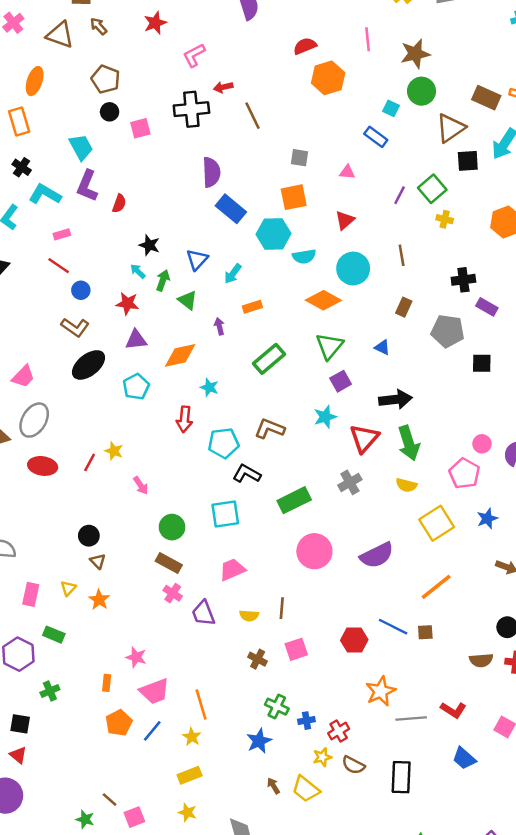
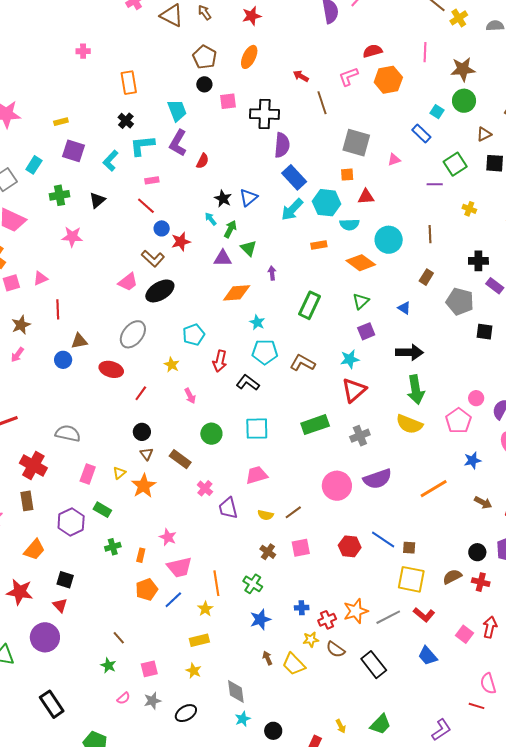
pink L-shape: (194, 55) -> (348, 77), moved
orange ellipse: (35, 81) -> (249, 57), moved
red arrow: (223, 87) -> (301, 76), turned 35
black cross: (191, 109) -> (265, 114), moved
brown triangle: (451, 128) -> (484, 134), size x0.6
gray square: (300, 158) -> (356, 143), size x1.8
pink triangle: (347, 172) -> (394, 160), turned -32
green square: (432, 189) -> (455, 164), moved
cyan L-shape: (45, 194) -> (142, 145), turned -44
purple line: (400, 195) -> (435, 184), turned 56
orange square: (294, 197) -> (347, 175), size x0.6
red triangle: (345, 220) -> (366, 197), moved, turned 30
blue triangle: (197, 260) -> (248, 198), moved
cyan arrow: (233, 274) -> (292, 209), moved, size x1.4
red star: (127, 303) -> (181, 242), moved, turned -30
orange rectangle: (252, 307) -> (319, 245), moved
purple triangle: (136, 340) -> (223, 258), moved
green triangle: (329, 346) -> (361, 301), size x0.7
green rectangle: (269, 359) -> (309, 305), turned -32
pink trapezoid: (23, 376) -> (128, 282), moved
cyan pentagon: (136, 387) -> (194, 335), moved
red arrow: (184, 419) -> (220, 361), moved
gray ellipse: (34, 420) -> (133, 334), moved
red triangle: (364, 438) -> (354, 390), moved
cyan pentagon: (224, 443) -> (265, 352), moved
red line: (90, 462) -> (141, 393), moved
black L-shape: (247, 474) -> (248, 383), moved
gray cross: (350, 482) -> (360, 436), moved
yellow semicircle: (406, 485) -> (409, 424), size x1.5
yellow square: (437, 523) -> (411, 579), moved, turned 36
pink circle: (314, 551) -> (337, 486), moved
brown rectangle: (169, 563) -> (180, 459), moved
orange line: (436, 587) -> (434, 489), moved
orange star: (99, 600) -> (144, 486), size x1.4
brown line: (282, 608) -> (293, 512), turned 42
brown semicircle: (481, 660) -> (452, 577), turned 150
green cross: (50, 691) -> (113, 547), moved
orange star: (381, 691) -> (356, 611), moved
green cross: (277, 707) -> (253, 584), moved
gray line: (411, 718) -> (388, 617), turned -30
black rectangle: (401, 777) -> (374, 665), turned -48
brown line: (110, 800) -> (119, 638), moved

